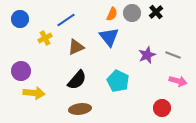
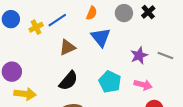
orange semicircle: (112, 14) -> (92, 13), moved
yellow cross: (45, 38) -> (36, 27), moved
pink arrow: (178, 81) -> (143, 85), moved

